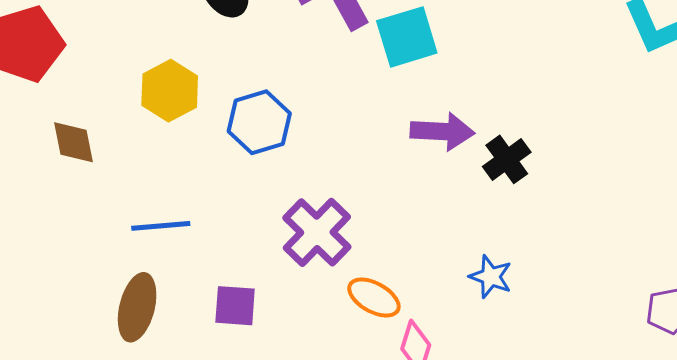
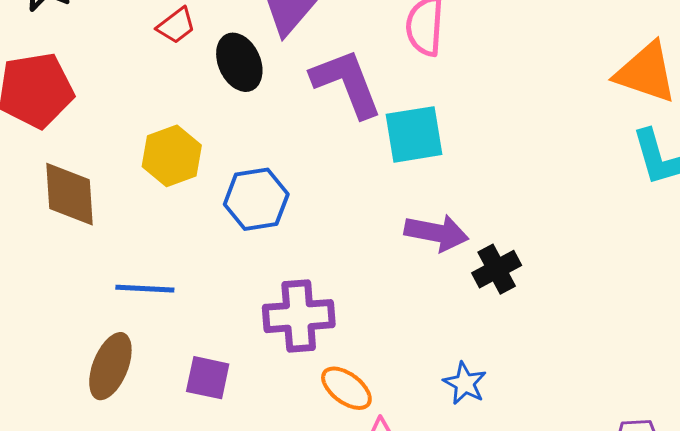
brown diamond: (73, 142) -> (70, 194), size x1.4
purple cross: (317, 232) -> (299, 316), turned 34

